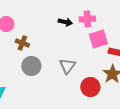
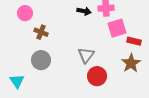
gray circle: (31, 66) -> (41, 60), moved
red circle: (90, 87) -> (97, 76), moved

